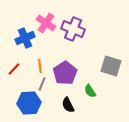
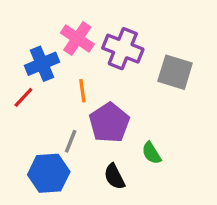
orange line: (40, 66) -> (82, 91), moved
gray square: (111, 66) -> (175, 72), moved
red line: (14, 69) -> (23, 97), moved

